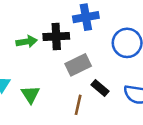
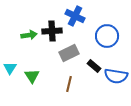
blue cross: (86, 17) -> (75, 16), turned 36
black rectangle: (100, 88) -> (94, 66), moved

